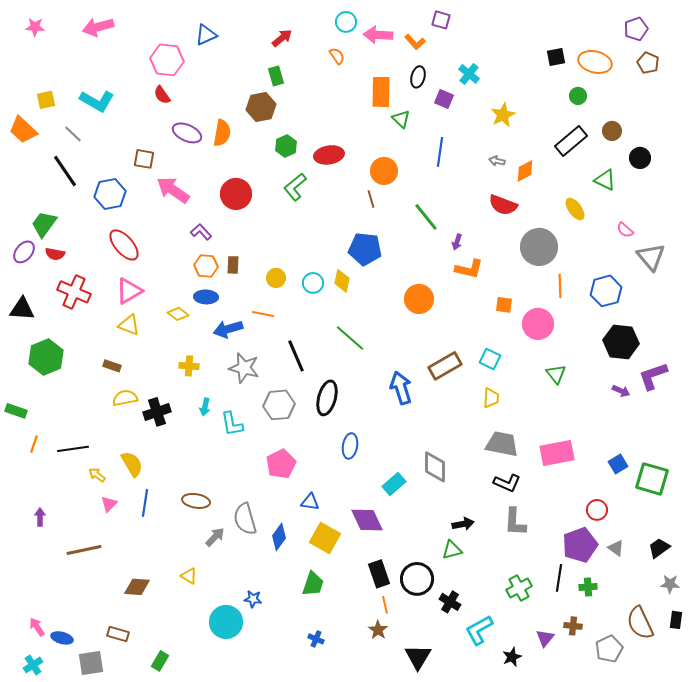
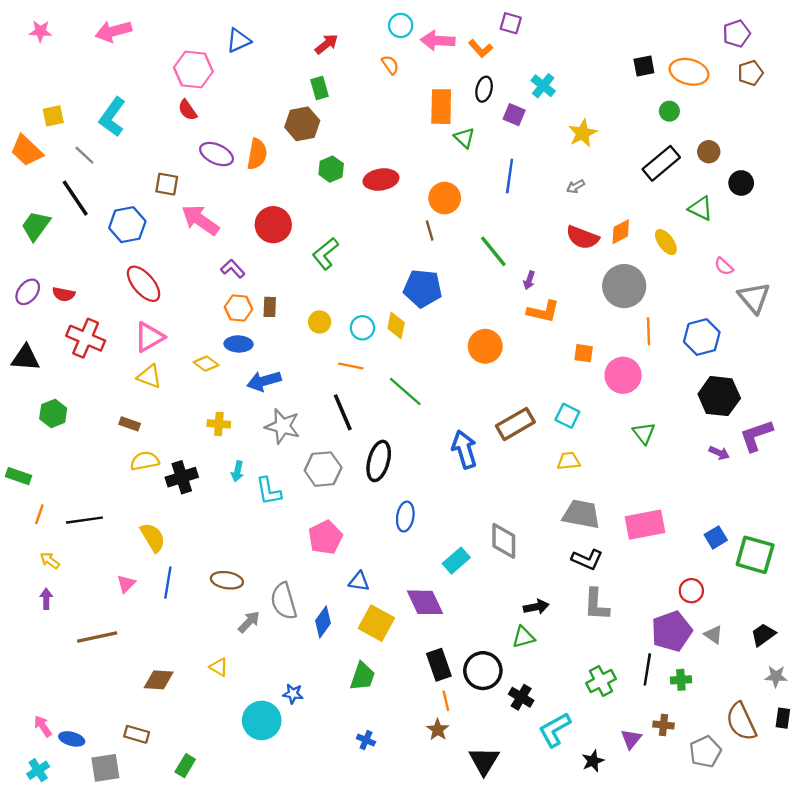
brown pentagon: (648, 63) -> (750, 73), turned 30
cyan L-shape: (97, 101) -> (112, 117), turned 96
gray arrow: (497, 161) -> (576, 186), turned -42
orange diamond: (525, 171) -> (621, 232), moved
green L-shape: (295, 187) -> (325, 254), moved
green trapezoid: (44, 224) -> (36, 226), moved
orange line: (263, 314) -> (351, 366), moved
green hexagon: (46, 357) -> (53, 413), size x0.7
yellow trapezoid: (491, 398) -> (569, 461), turned -100
yellow arrow: (97, 475) -> (50, 561), moved

